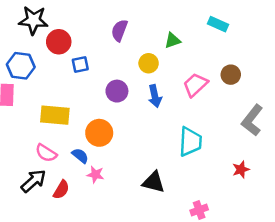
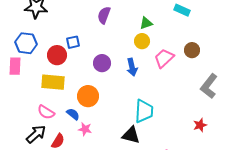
red circle: (59, 42) -> (57, 55), moved
yellow circle: (149, 63) -> (142, 41), moved
cyan trapezoid: (190, 142) -> (144, 111), moved

